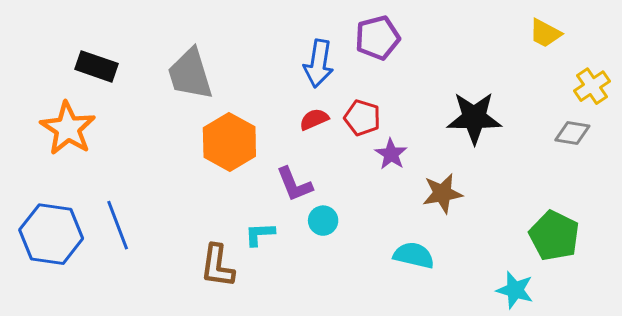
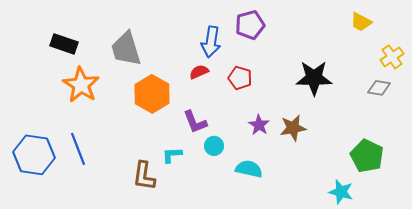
red semicircle: (314, 119) -> (199, 72), moved
orange star: (68, 128) -> (81, 85), moved
purple star: (391, 154) -> (259, 125), moved
cyan semicircle: (414, 255) -> (249, 169), moved

